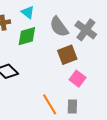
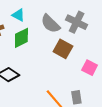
brown square: (67, 55) -> (63, 49), turned -30
pink square: (78, 79) -> (90, 68), moved

